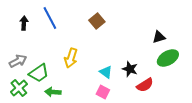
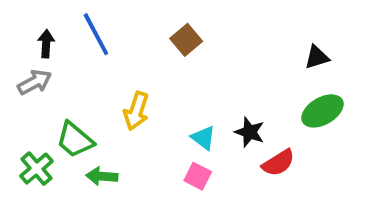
black triangle: (159, 37) -> (317, 57), moved
gray arrow: (18, 61) -> (35, 82), moved
green trapezoid: (39, 73) -> (75, 140), turned 75

